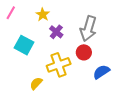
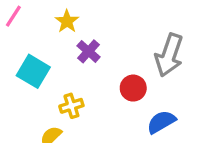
gray arrow: (88, 29) -> (169, 55), moved
yellow cross: (59, 65) -> (71, 106), moved, size x0.6

